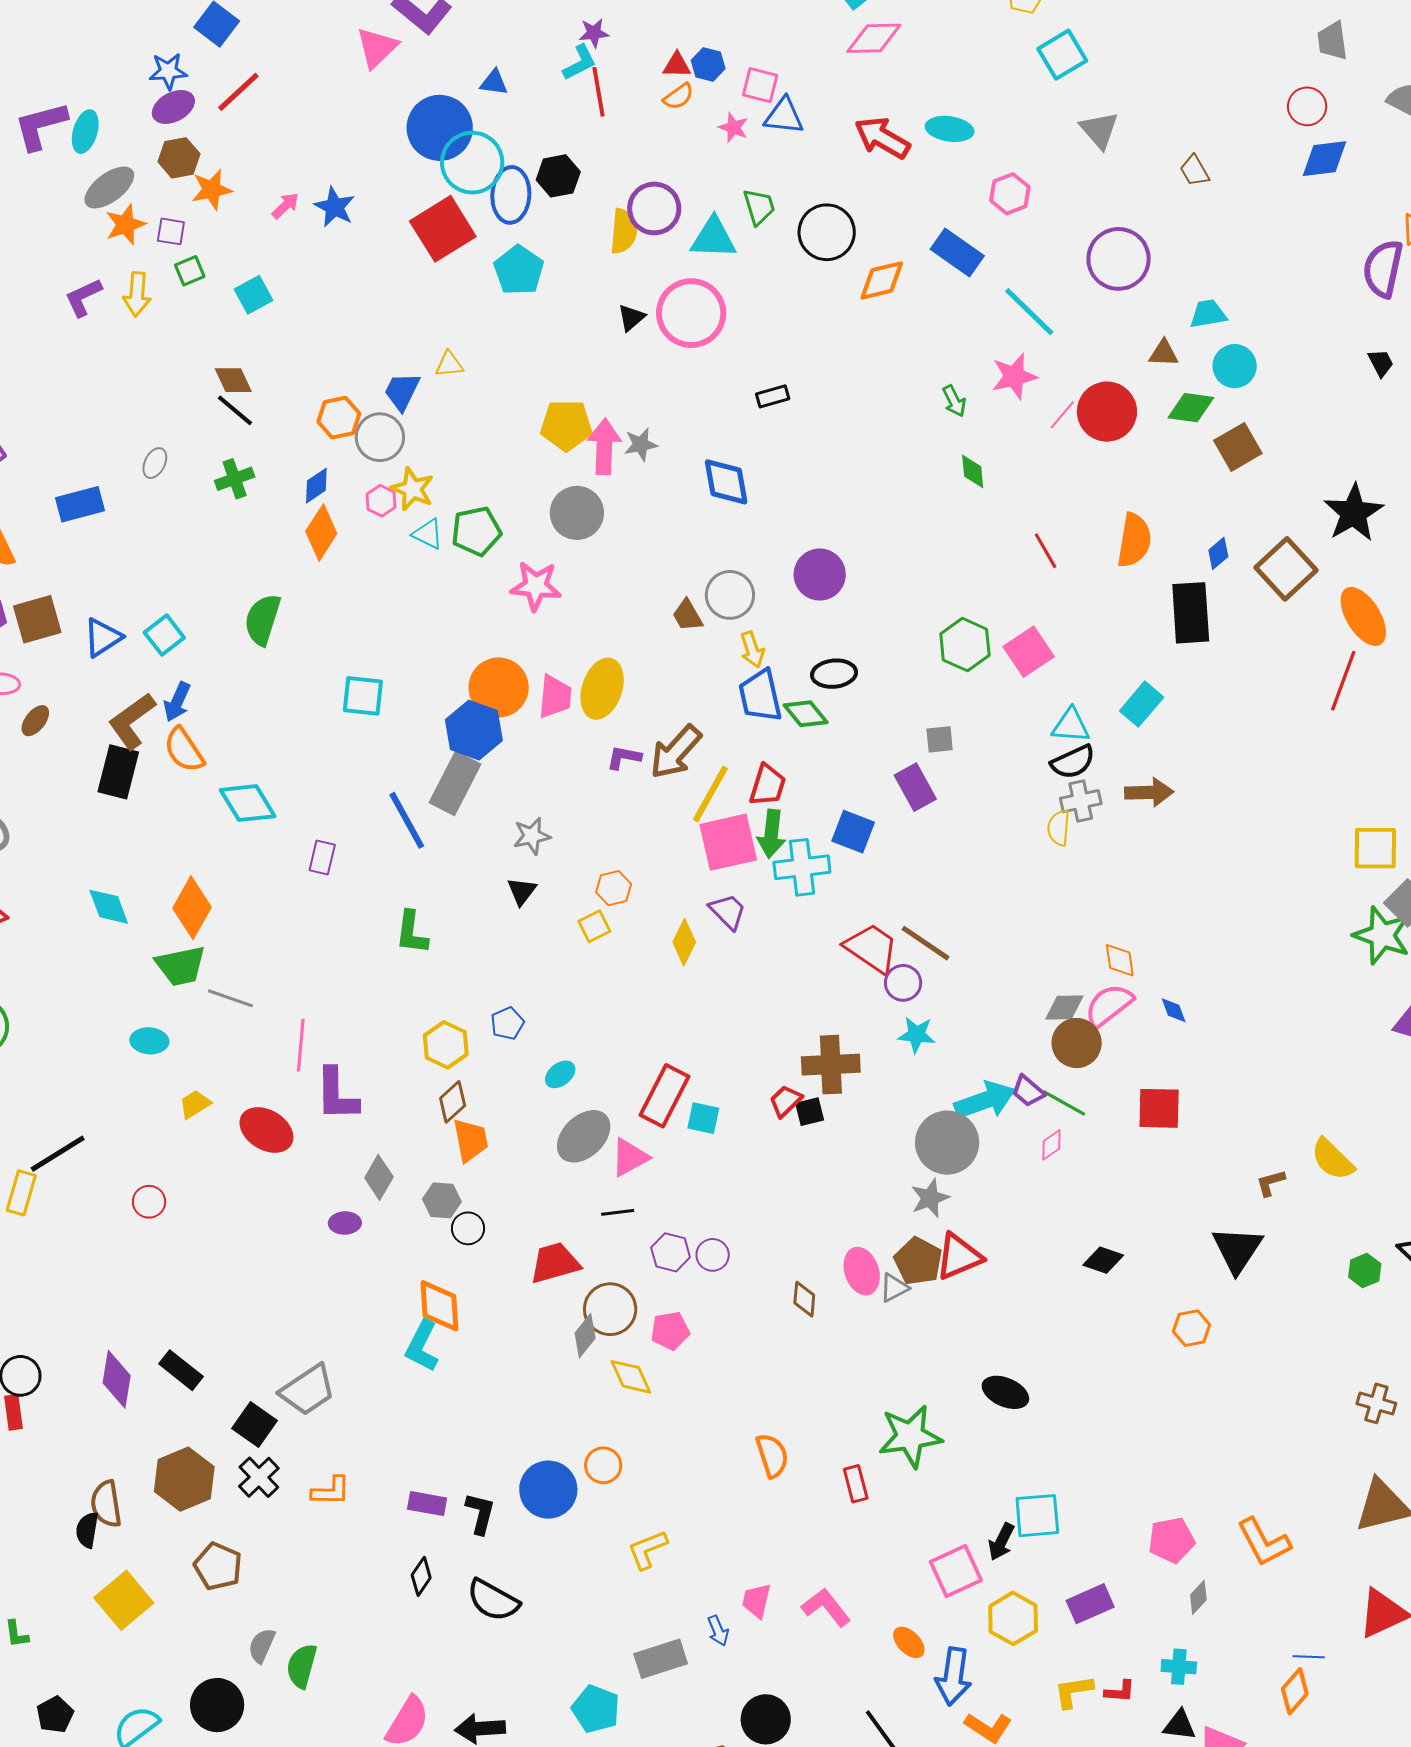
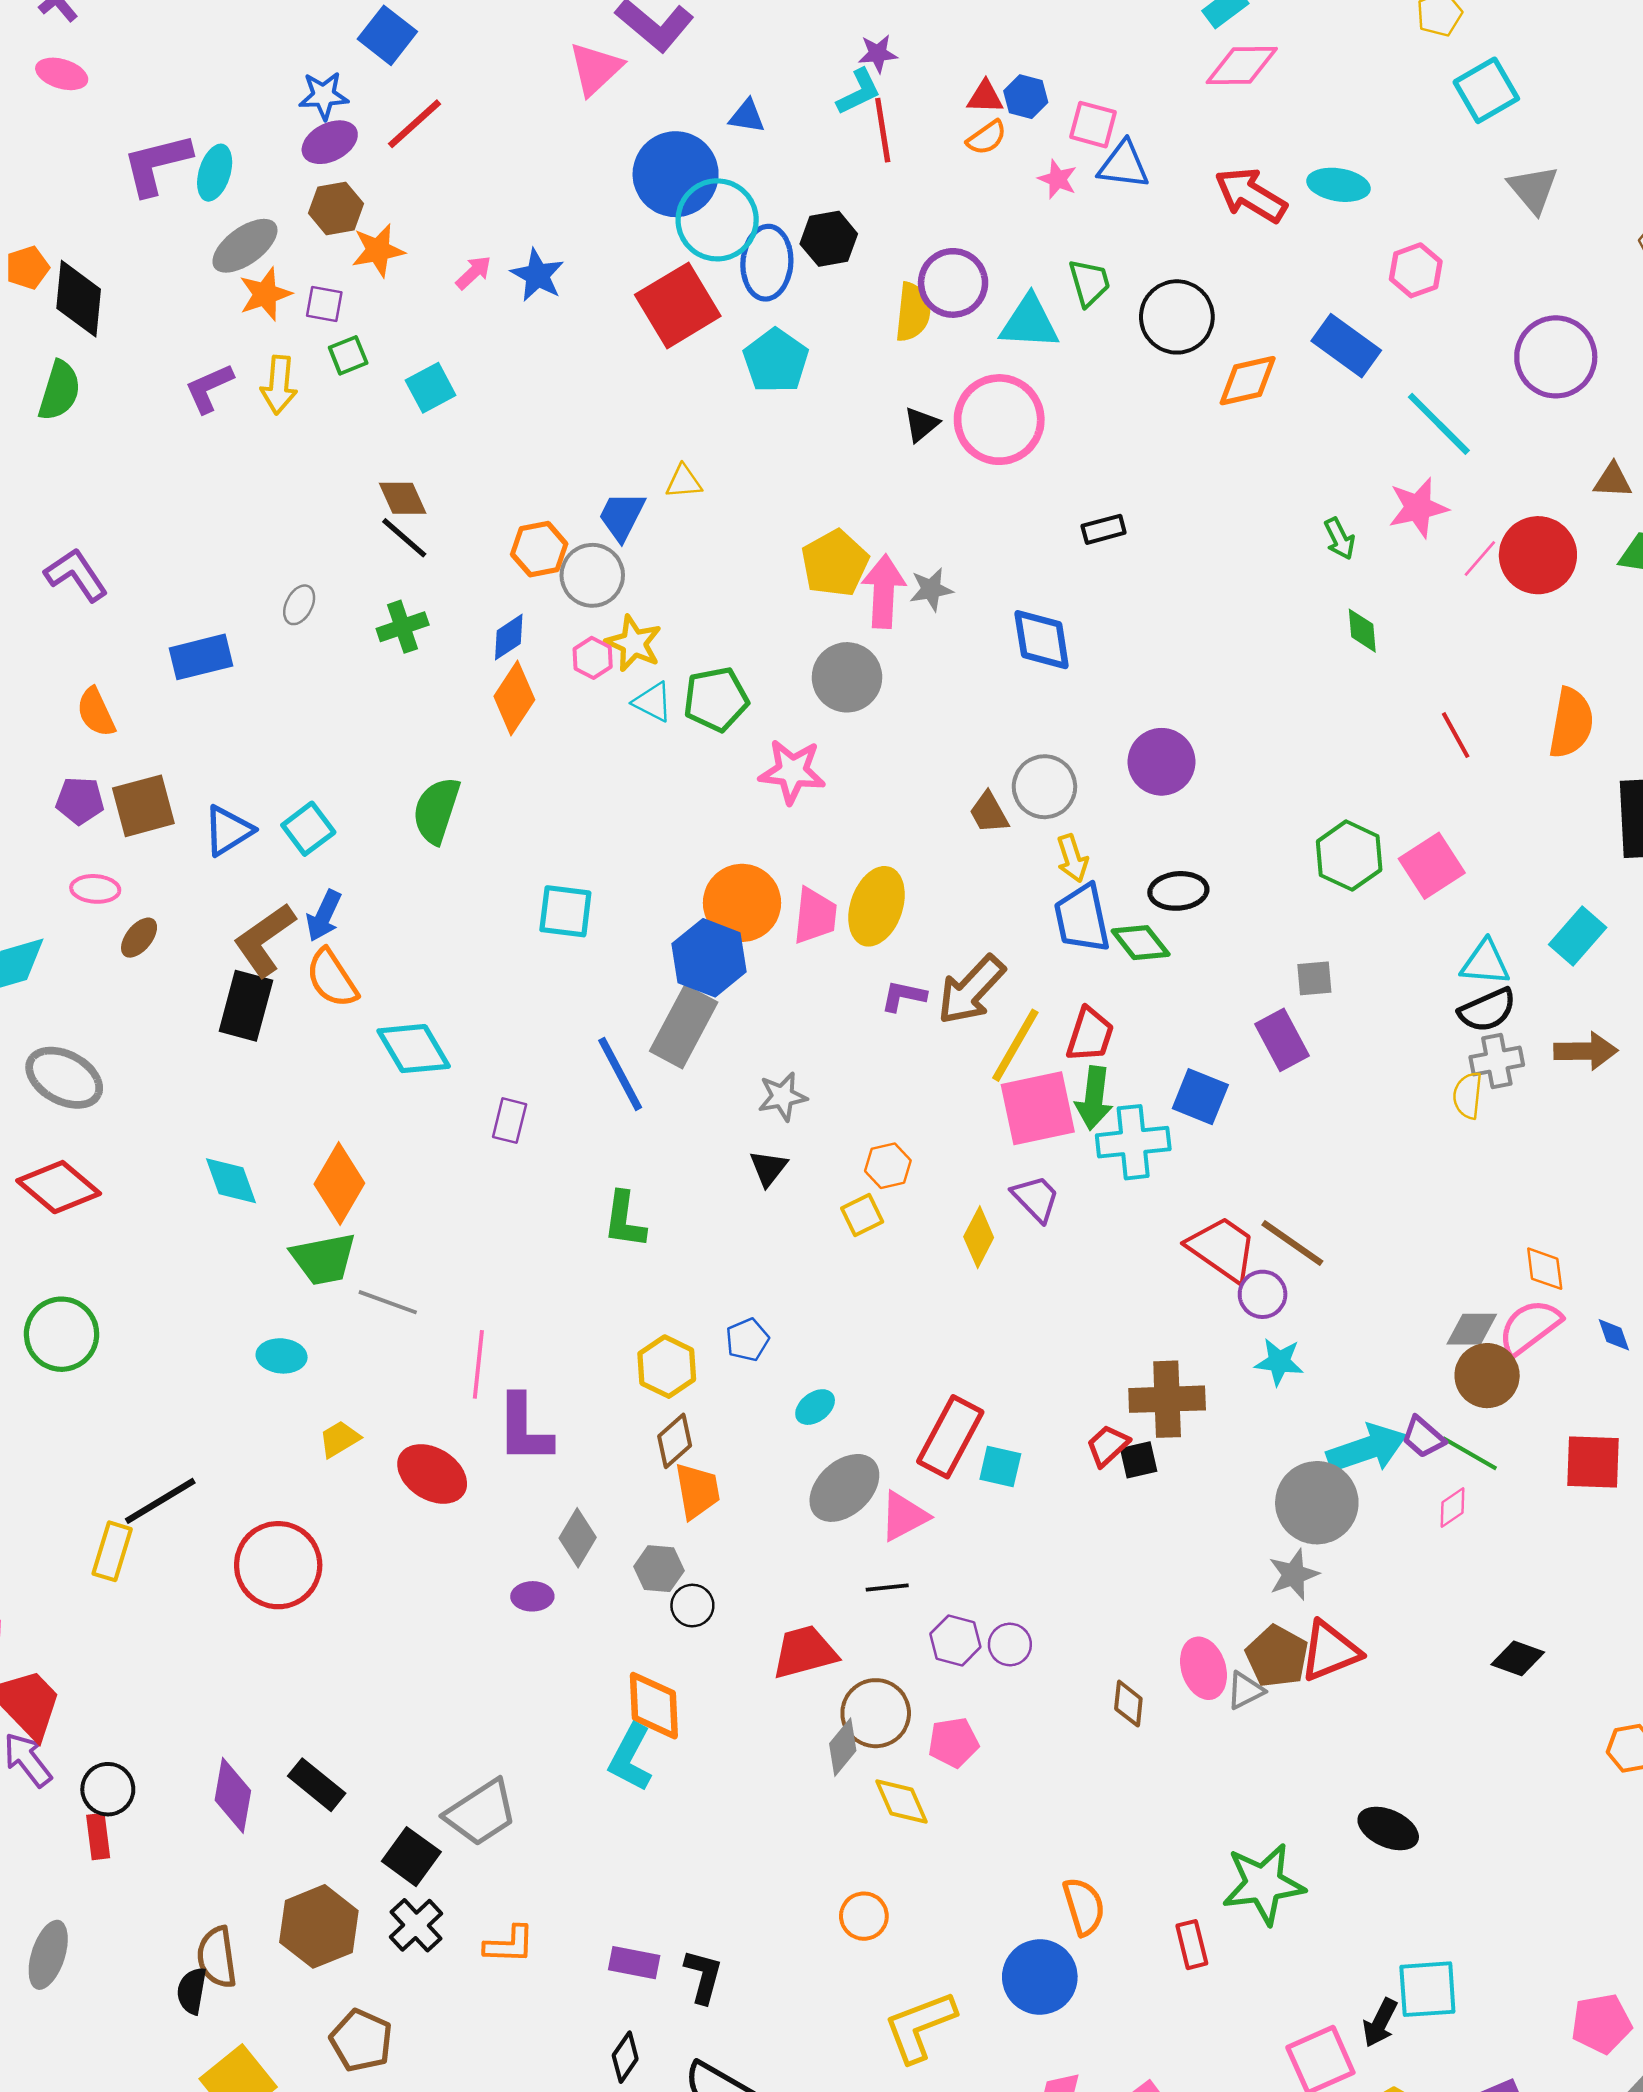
yellow pentagon: (566, 425) -> (835, 563), turned -30
red circle: (149, 1202) -> (278, 1565), size x2.0
blue circle: (548, 1490) -> (1040, 1977), moved
yellow L-shape: (647, 1550) -> (920, 2026), size x1.4

